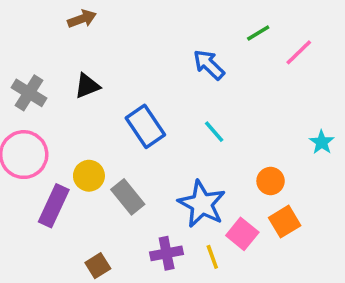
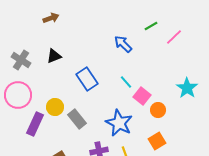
cyan star: (322, 142) -> (187, 88), size x1.5
orange square: (285, 222) -> (157, 141), moved
pink square: (242, 234) -> (142, 96), moved

